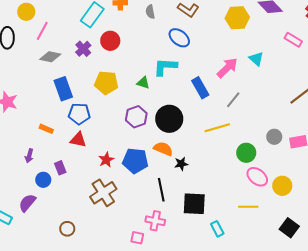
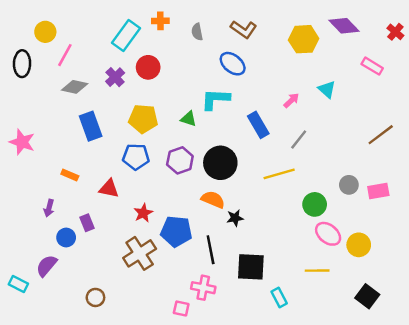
pink arrow: (227, 68) -> (291, 100), size x0.6
blue pentagon: (79, 114) -> (136, 157), moved
blue pentagon: (135, 161) -> (176, 231), moved

